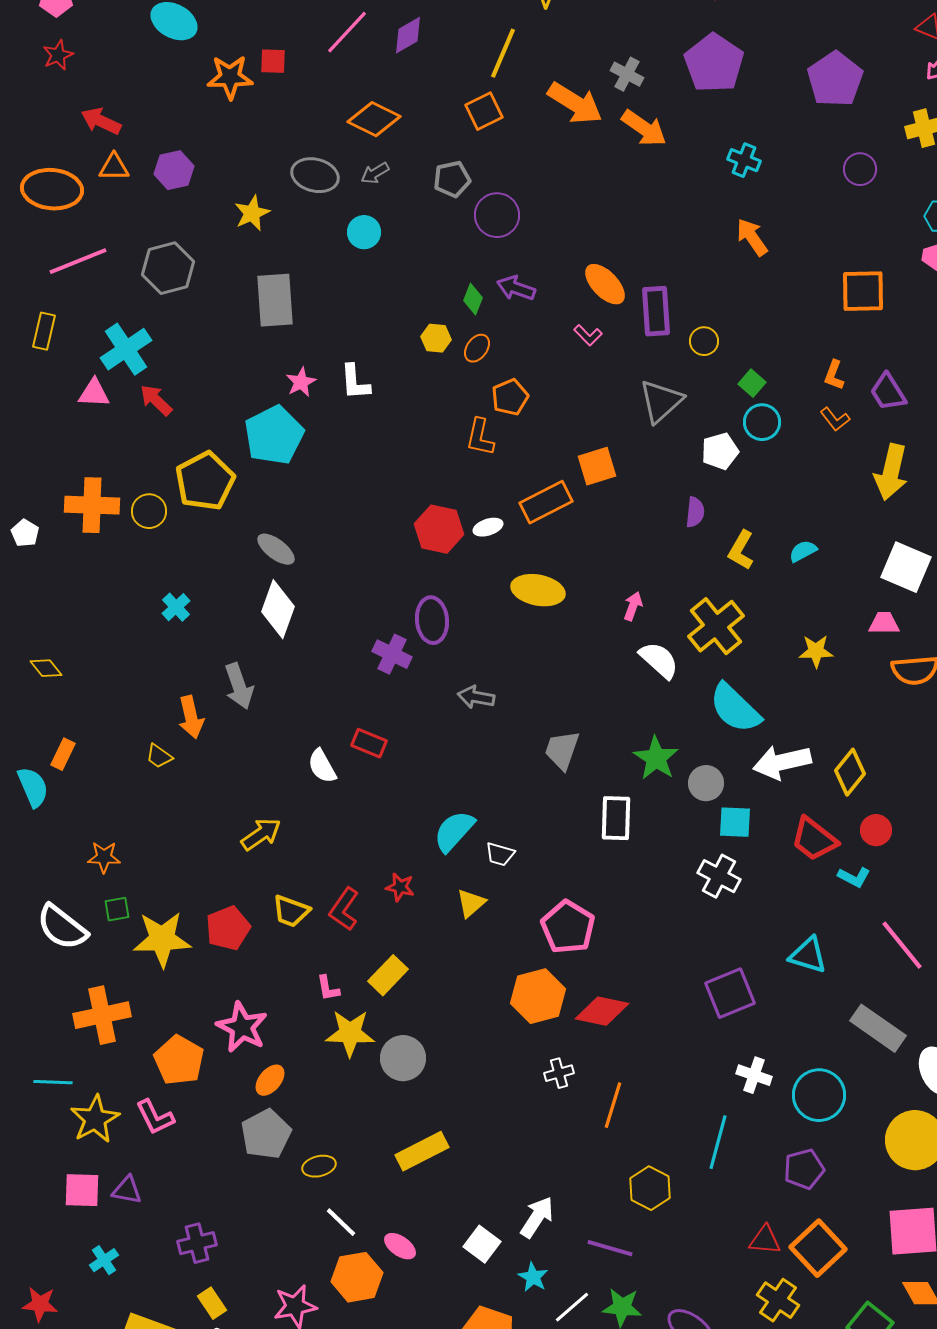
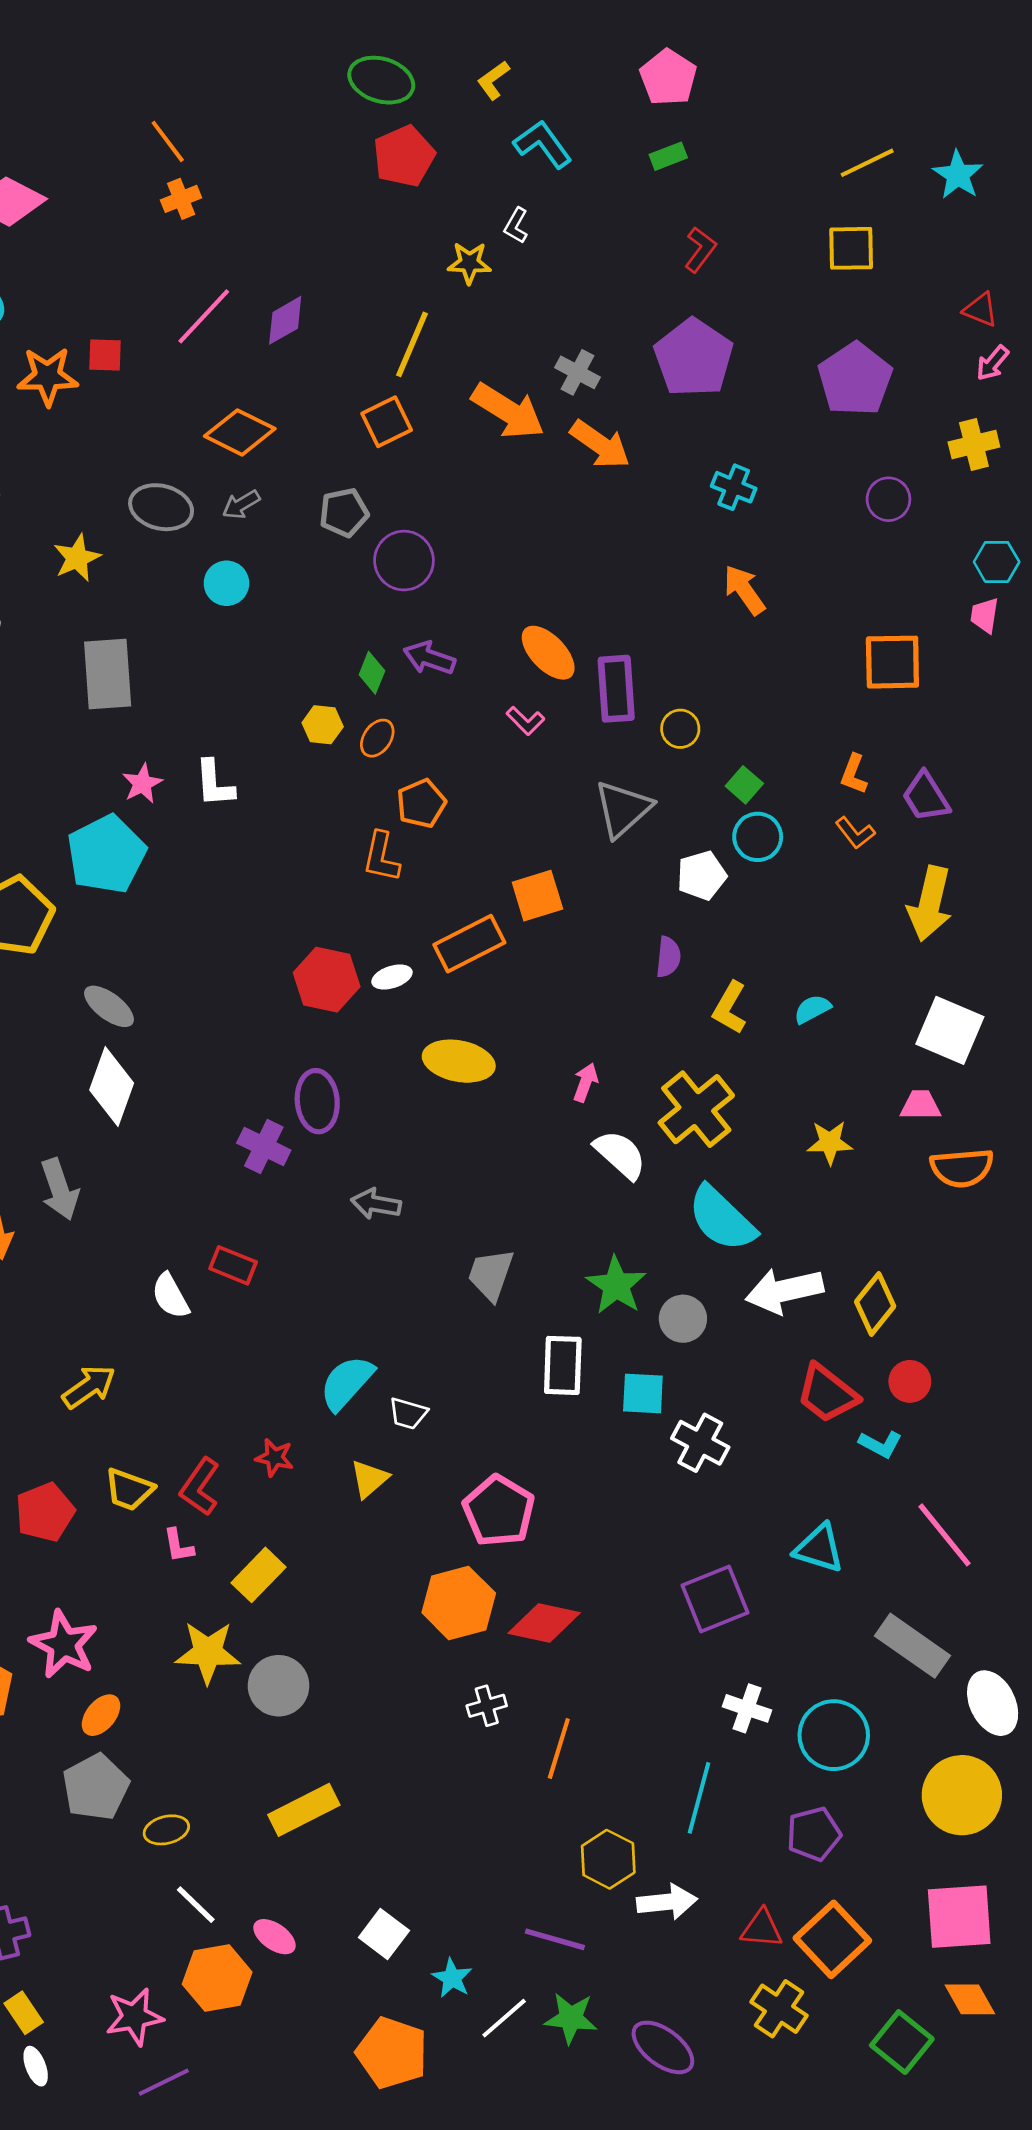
cyan square: (735, 822) -> (643, 1393), moved
pink L-shape: (328, 988) -> (178, 1546), moved
white arrow: (537, 1217) -> (667, 1902), moved, turned 51

